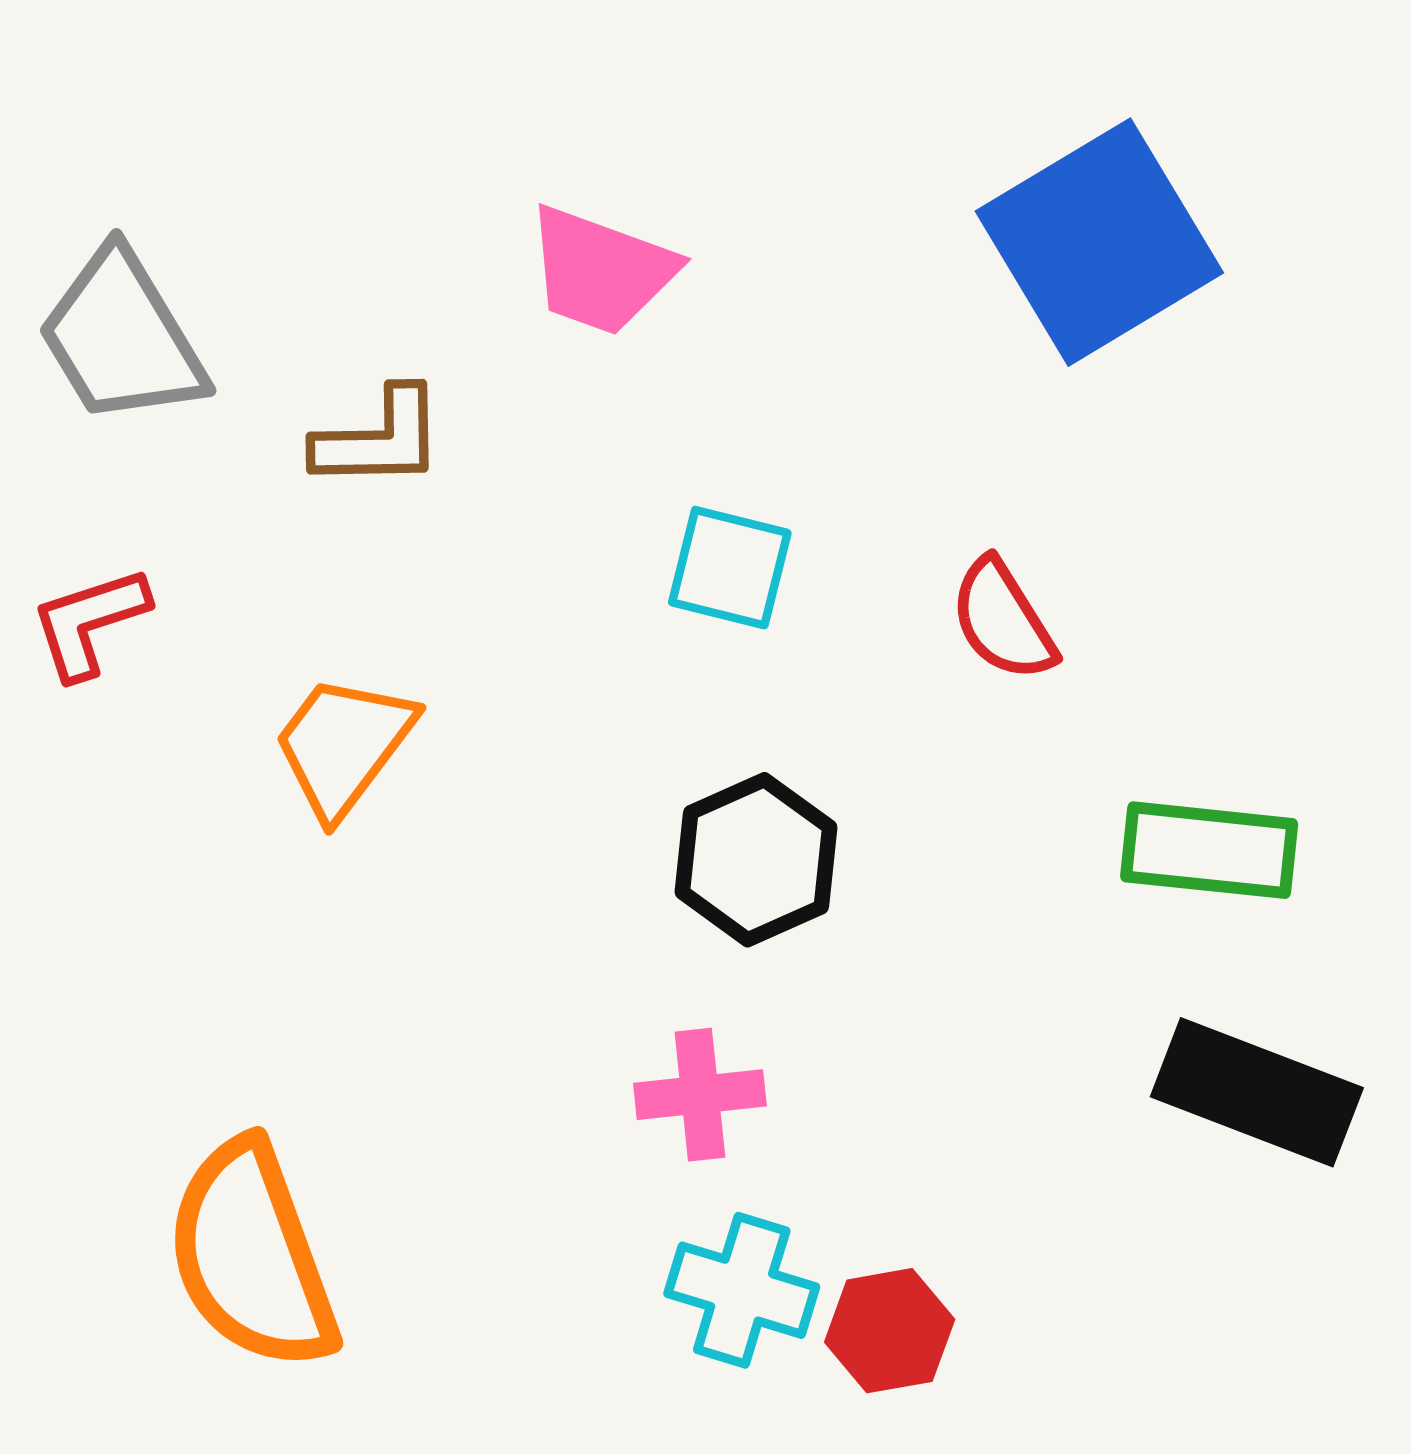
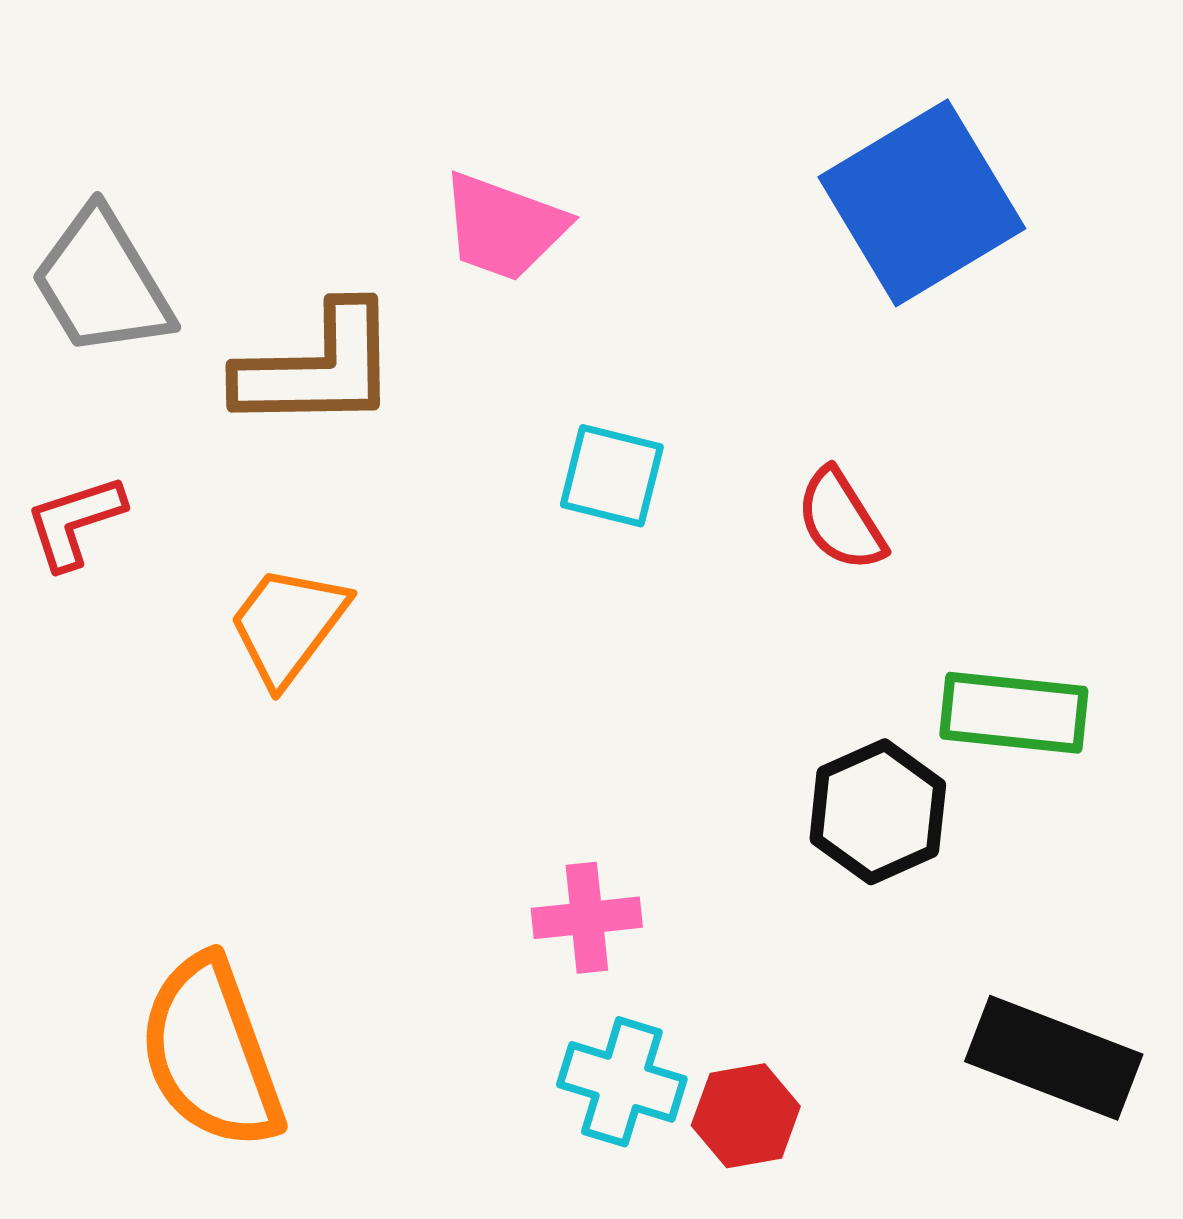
brown L-shape: (379, 439) -> (318, 368), size x1.5
black hexagon: (756, 860) -> (878, 812), moved
black rectangle: (1257, 1092) -> (1054, 1058), moved

